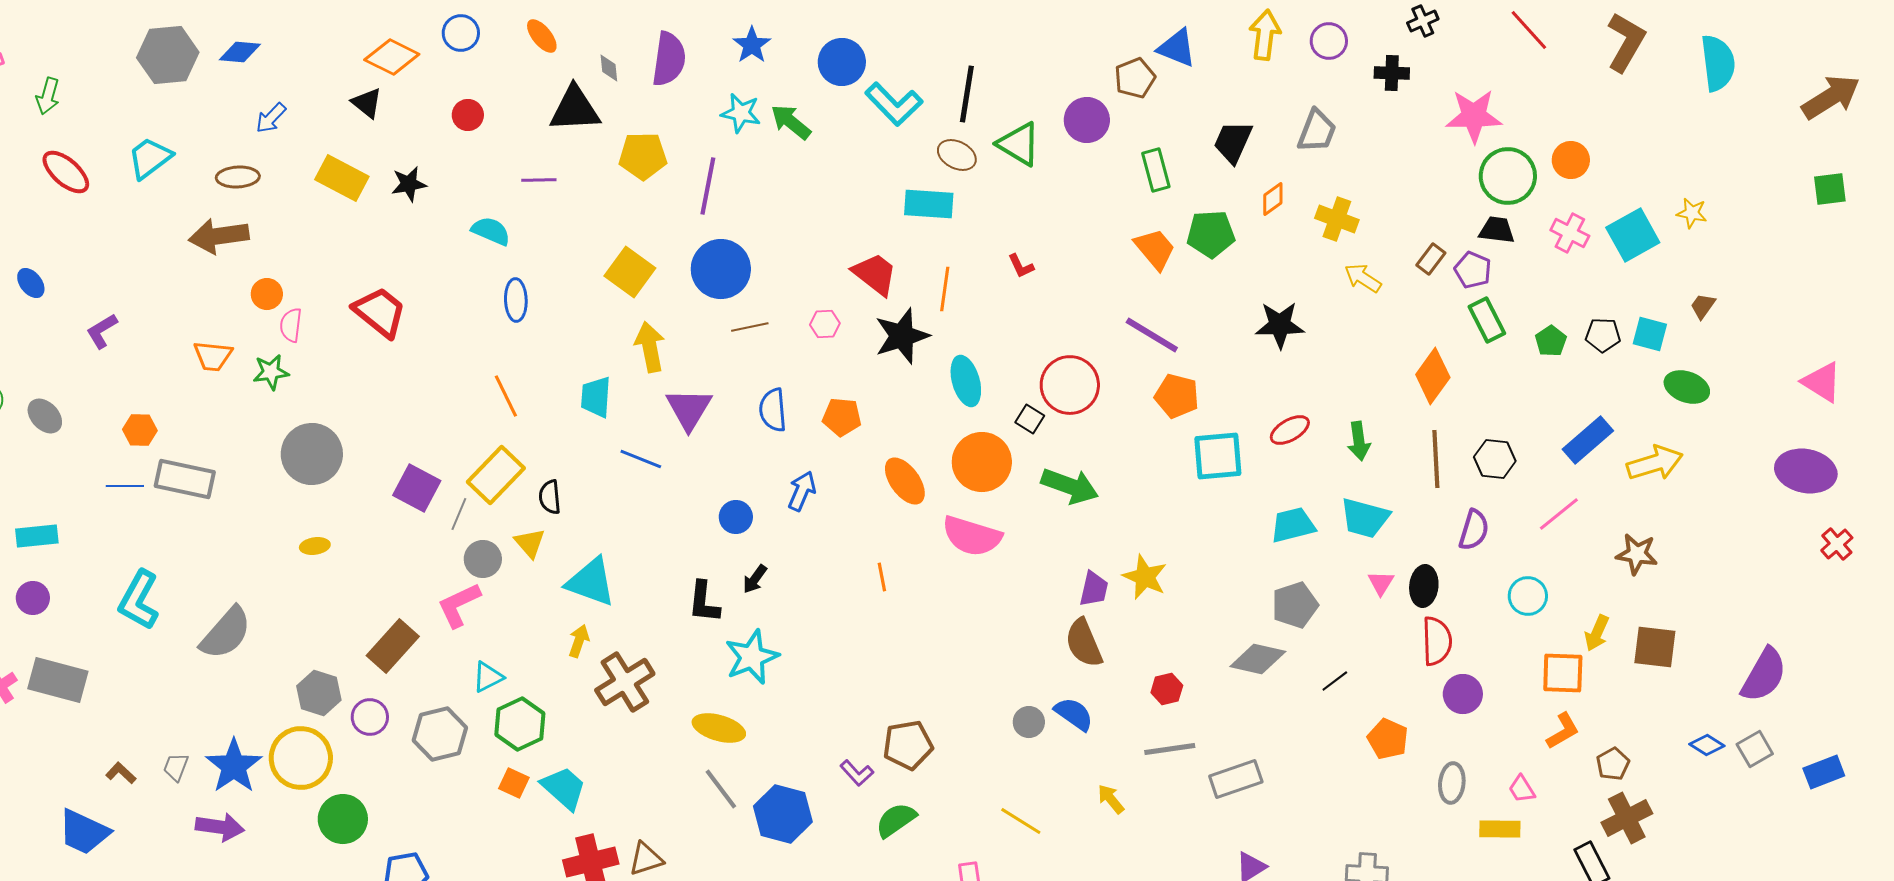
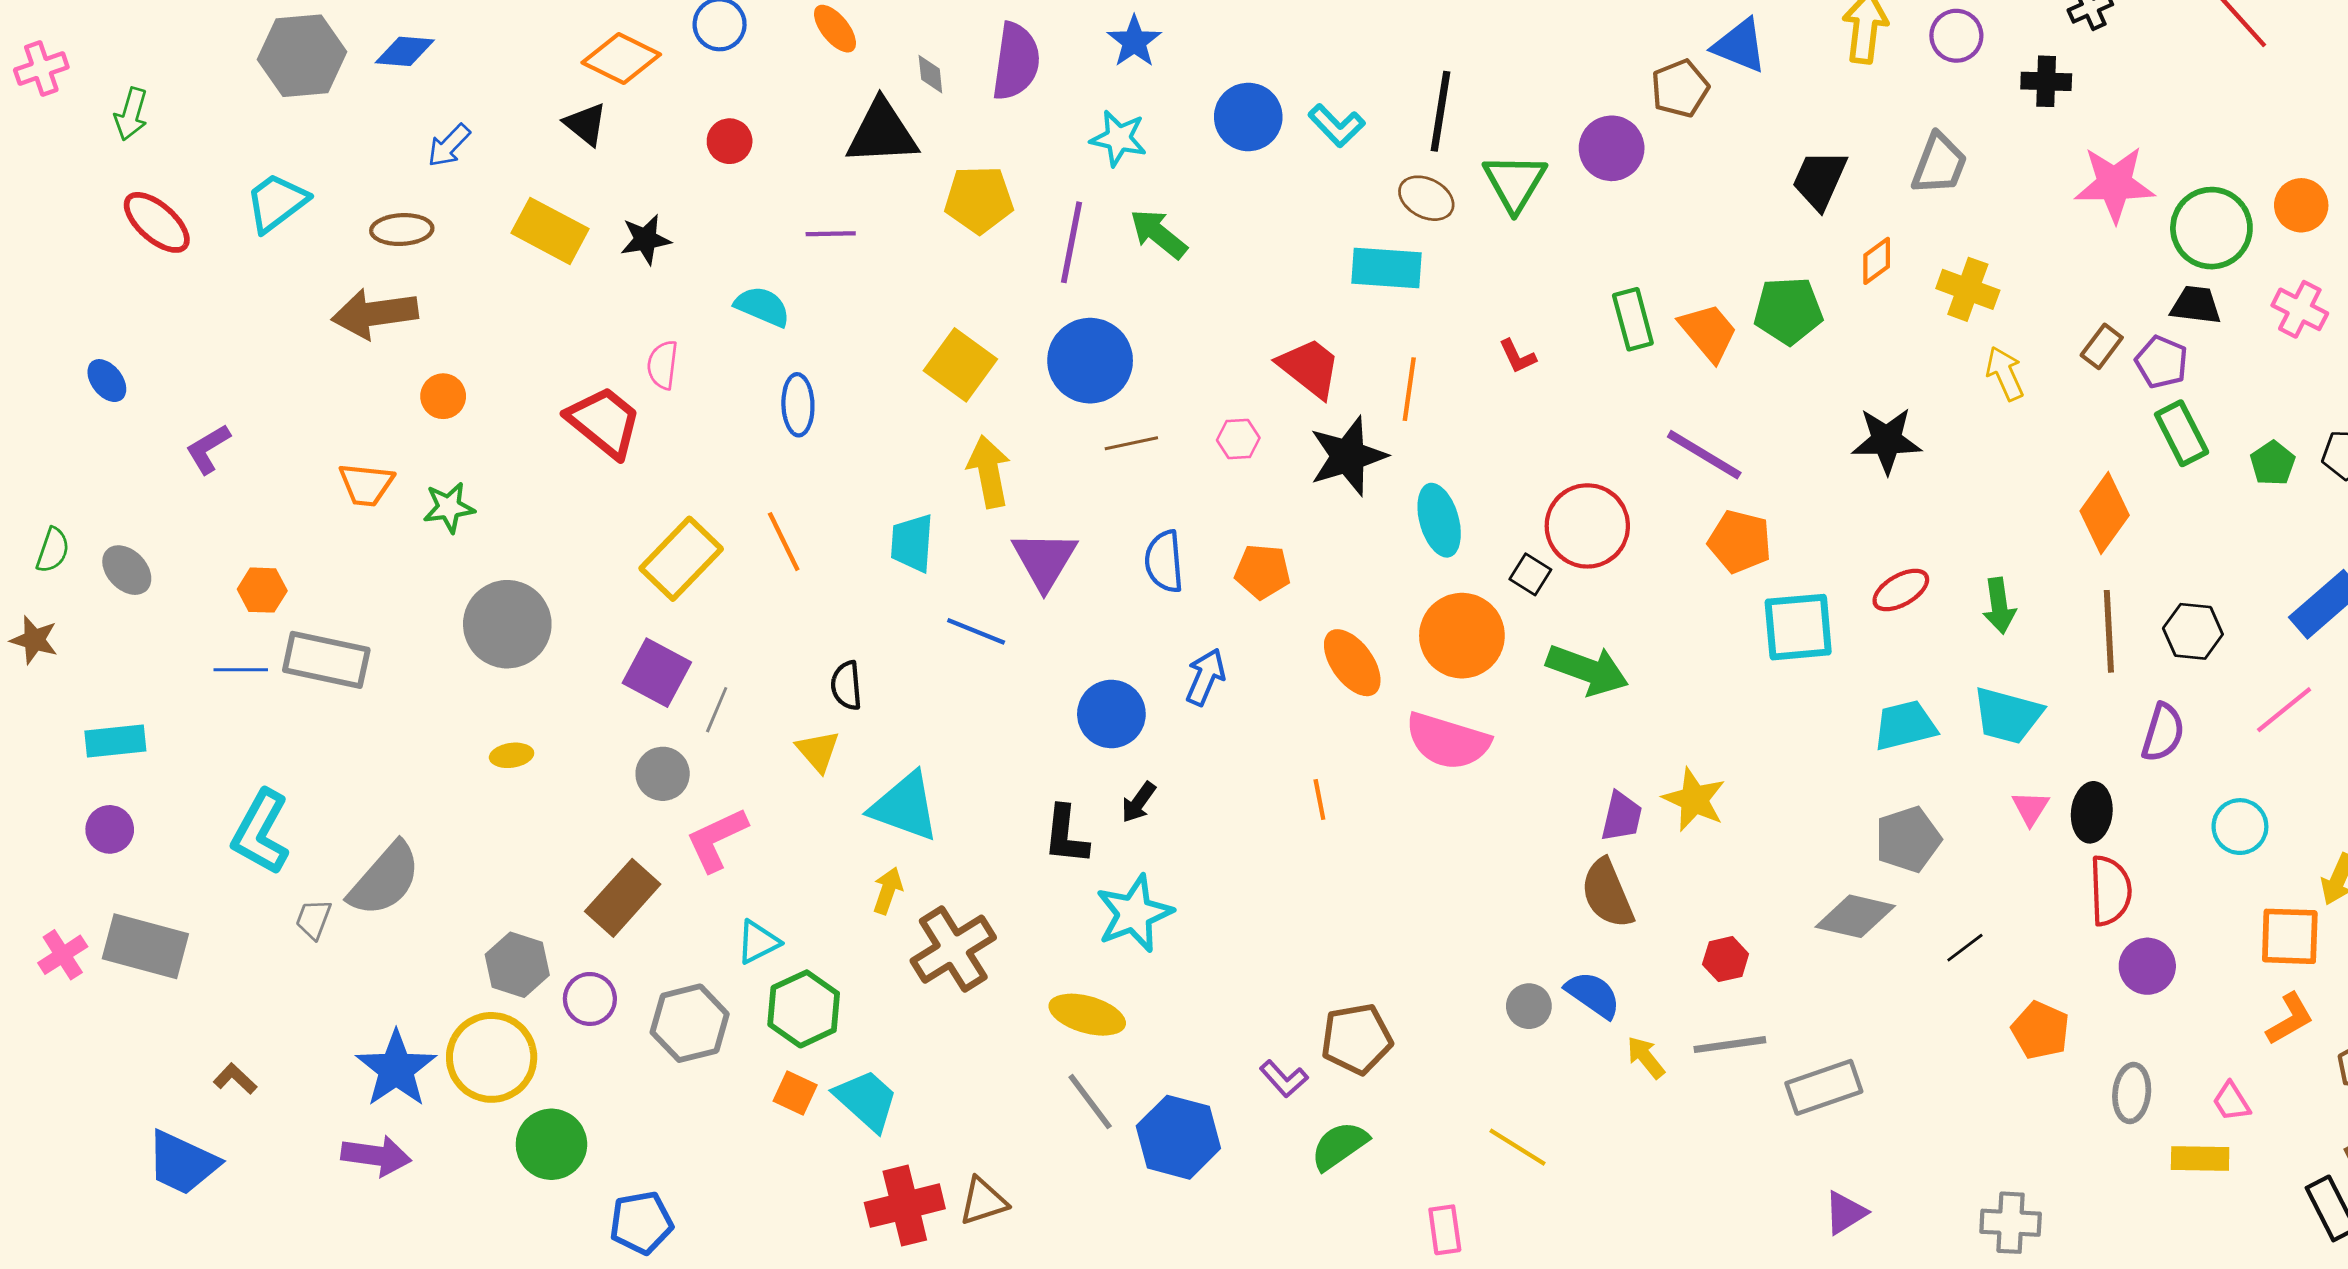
blue circle: (842, 62) -> (1248, 117), moved
cyan L-shape: (894, 104) -> (1337, 125), size x0.7
pink star: (1474, 116) -> (2115, 184), moved
green arrow: (791, 122) -> (1158, 234), moved
green triangle: (1019, 144) -> (1515, 182), turned 30
green rectangle: (1156, 170) -> (1633, 319), moved
yellow arrow: (1363, 278) -> (2005, 373), turned 33
pink semicircle: (291, 325) -> (663, 365), moved
yellow rectangle: (496, 475) -> (681, 559), moved
blue circle: (736, 517) -> (1111, 714), size x1.4
gray circle: (483, 559) -> (663, 774), moved
gray trapezoid: (176, 767) -> (313, 919), moved
yellow arrow: (1111, 799) -> (1646, 1057), moved

